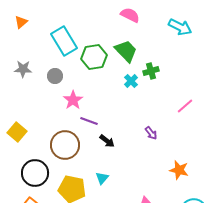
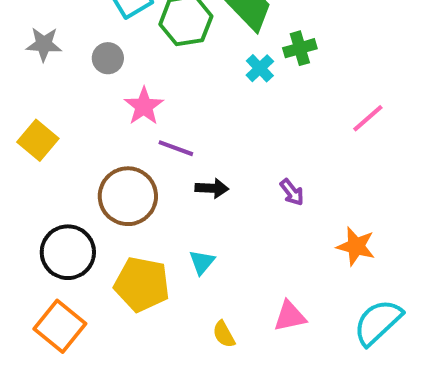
yellow square: (17, 132) -> (38, 140), moved
purple arrow: (151, 133) -> (292, 192), moved
black arrow: (107, 141) -> (212, 188), turned -35

